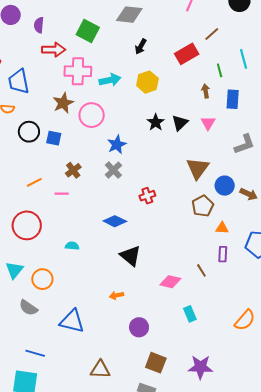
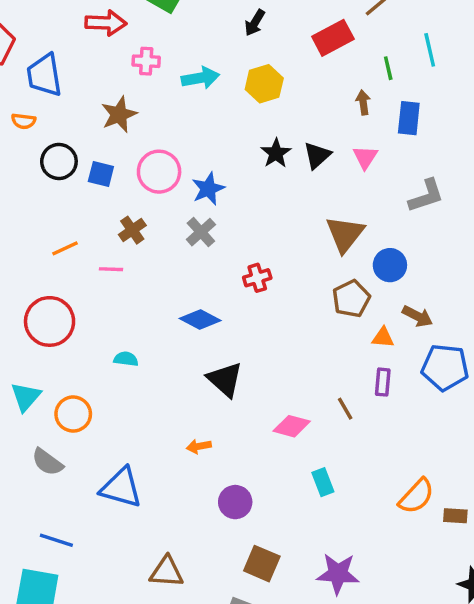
pink cross: (78, 71) -> (146, 61), size x0.6
pink circle: (92, 115) -> (159, 172), moved
brown arrow: (249, 194) -> (418, 316), moved

